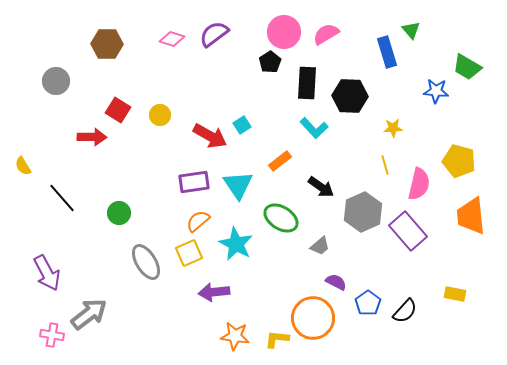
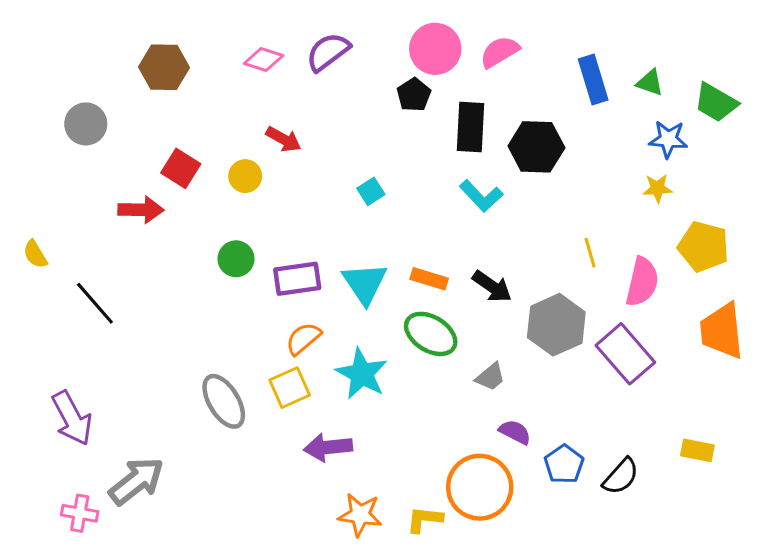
green triangle: (411, 30) -> (650, 83), moved, turned -30
yellow star: (393, 128) -> (657, 188), moved
red arrow: (210, 136) -> (284, 139), moved, size x0.7
orange rectangle: (280, 161) -> (429, 279), moved, turned 55
green circle: (119, 213) -> (236, 259), moved

